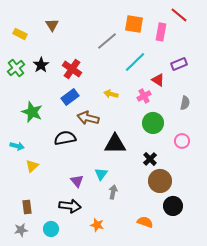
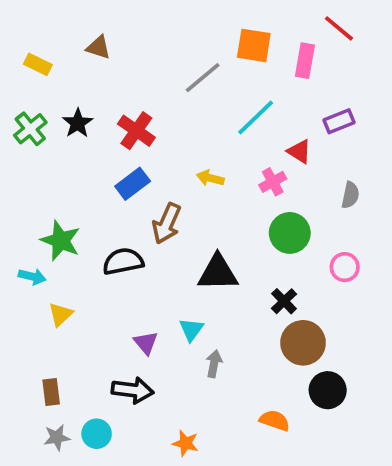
brown triangle: (52, 25) -> (98, 47), turned -40
green star: (32, 112) -> (61, 241), moved
brown arrow: (88, 118) -> (167, 223), turned -80
orange star: (97, 225) -> (186, 443), moved
gray star: (21, 230) -> (57, 438), moved

